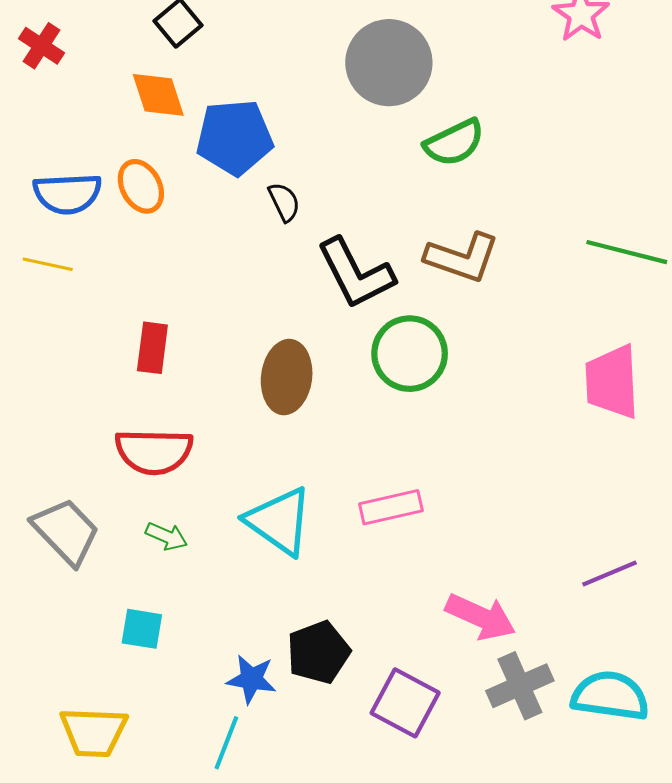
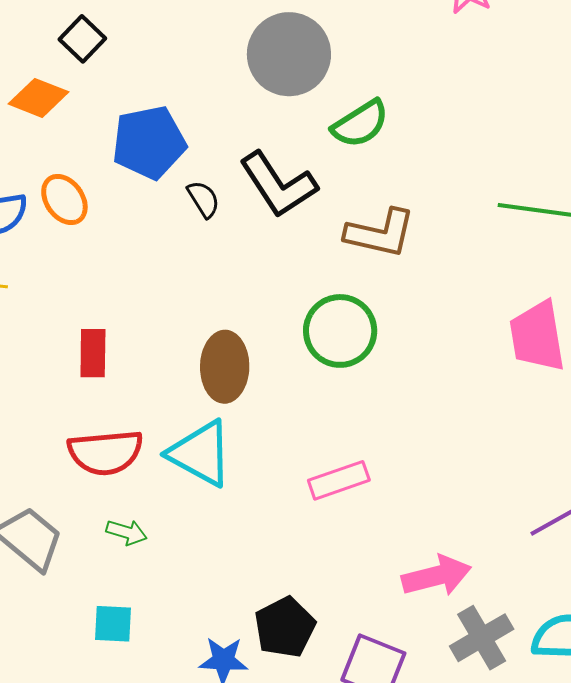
orange diamond: (158, 95) -> (38, 98), moved, turned -44
black L-shape: (356, 273) -> (278, 185), moved
cyan triangle: (279, 521) -> (200, 453), moved
pink arrow: (481, 617) -> (437, 576), turned -32

